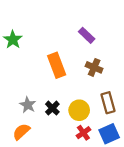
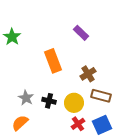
brown cross: (94, 67) -> (88, 74), moved, turned 35
brown rectangle: (108, 103) -> (101, 96), turned -60
black cross: (52, 108) -> (49, 101), turned -32

